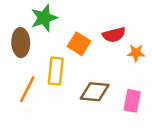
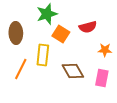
green star: (44, 18) -> (47, 14), moved
orange star: (136, 53) -> (105, 50), moved
brown diamond: (95, 92) -> (73, 71), turned 55

